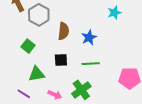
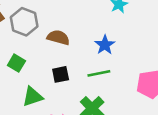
brown semicircle: (63, 31) -> (58, 37), turned -72
blue star: (89, 37) -> (105, 45), moved

